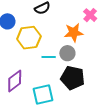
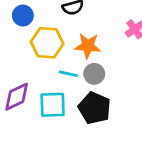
orange star: (74, 33) -> (88, 46), moved
cyan square: (43, 95) -> (53, 105), moved

